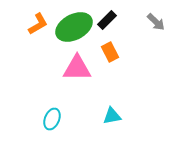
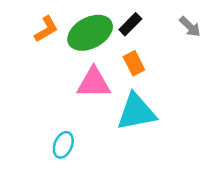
cyan triangle: (112, 116) -> (136, 112), moved, size x1.8

